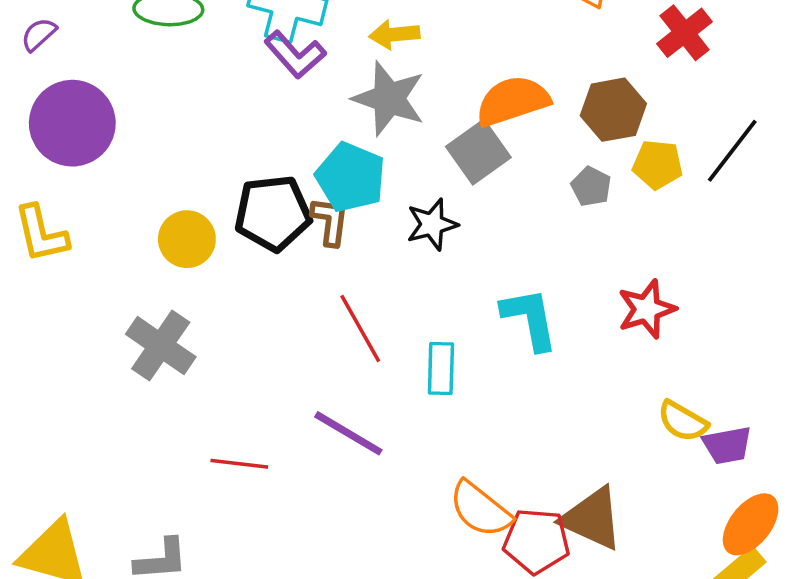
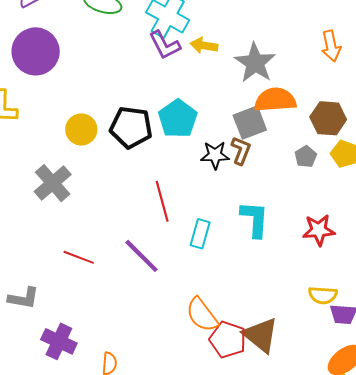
yellow arrow: (394, 34) -> (204, 46), moved
gray star: (389, 99) -> (255, 63), moved
brown L-shape: (330, 221) -> (241, 151), moved
yellow semicircle: (683, 421) -> (323, 295), turned -40

